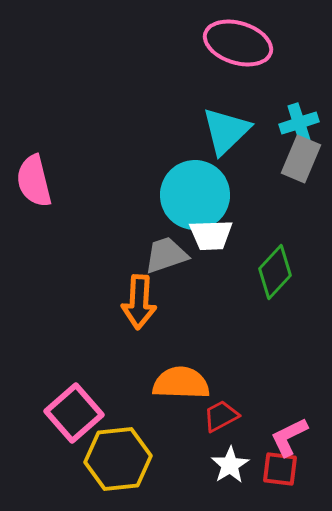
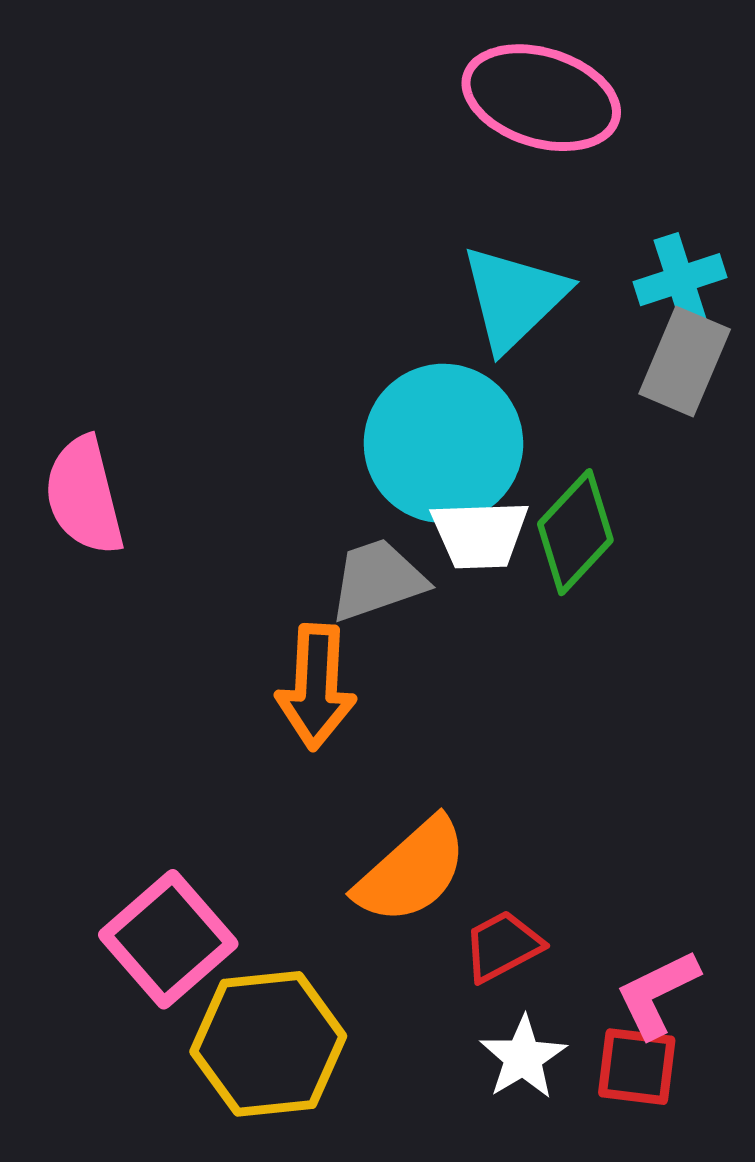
pink semicircle: (34, 181) -> (84, 496), moved
green diamond: (275, 272) -> (575, 532), moved
orange semicircle: (181, 383) -> (412, 871), turned 136

